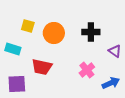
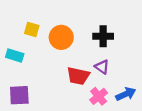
purple triangle: (115, 51) -> (102, 67), moved
red trapezoid: (42, 67) -> (78, 76), moved
pink cross: (87, 70) -> (99, 96), moved

